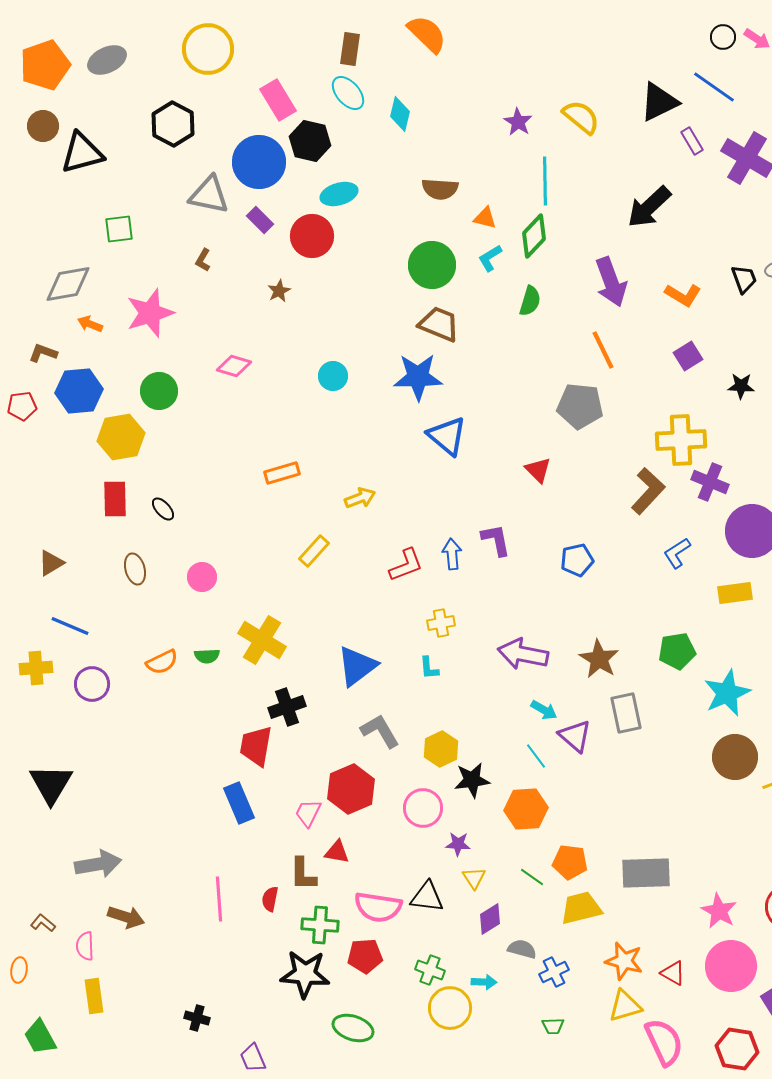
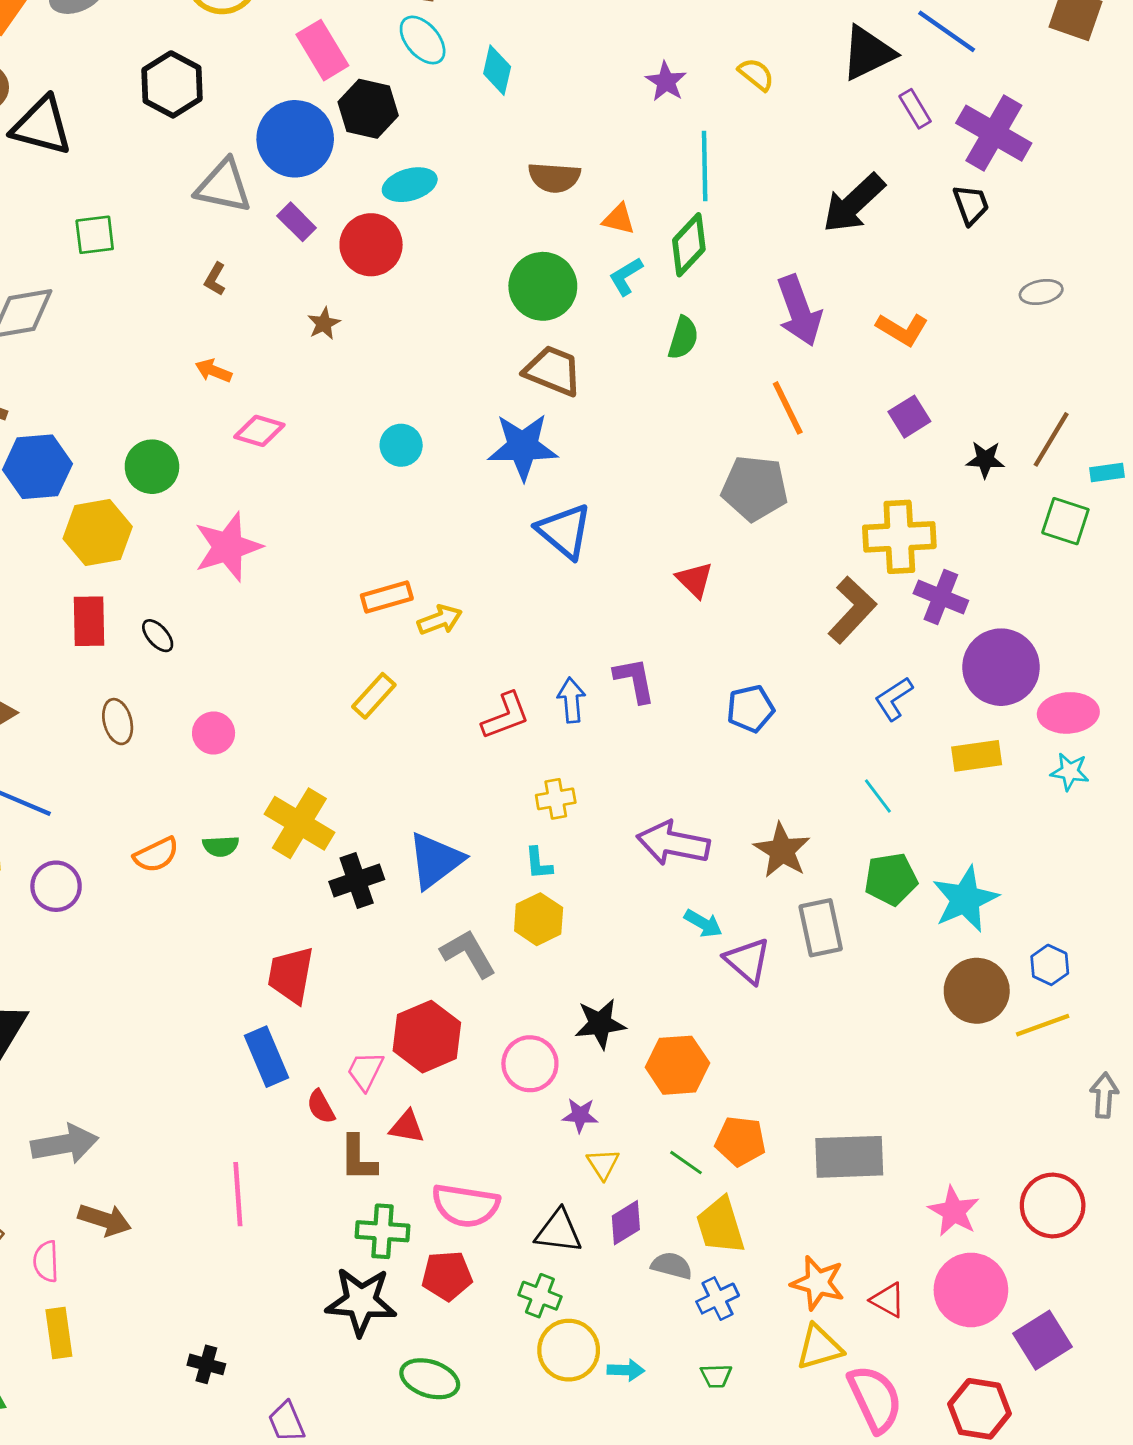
yellow semicircle: (581, 117) -> (756, 74), size x0.7
black triangle: (82, 153) -> (42, 126), turned 30
black trapezoid: (744, 279) -> (971, 205), moved
pink star: (150, 313) -> (228, 547), moved
orange arrow: (90, 324) -> (214, 371), moved
orange rectangle: (282, 473) -> (387, 597), moved
green pentagon: (677, 651) -> (891, 879), moved
black cross: (287, 707) -> (357, 880), moved
yellow hexagon: (441, 749) -> (539, 919), moved
cyan line: (536, 756) -> (878, 796), moved
black triangle: (427, 897) -> (559, 1231), moved
red semicircle: (270, 899) -> (321, 1107), moved, turned -40
yellow trapezoid: (581, 908) -> (720, 1226), moved, turned -93
cyan arrow: (484, 982) -> (626, 1370), moved

